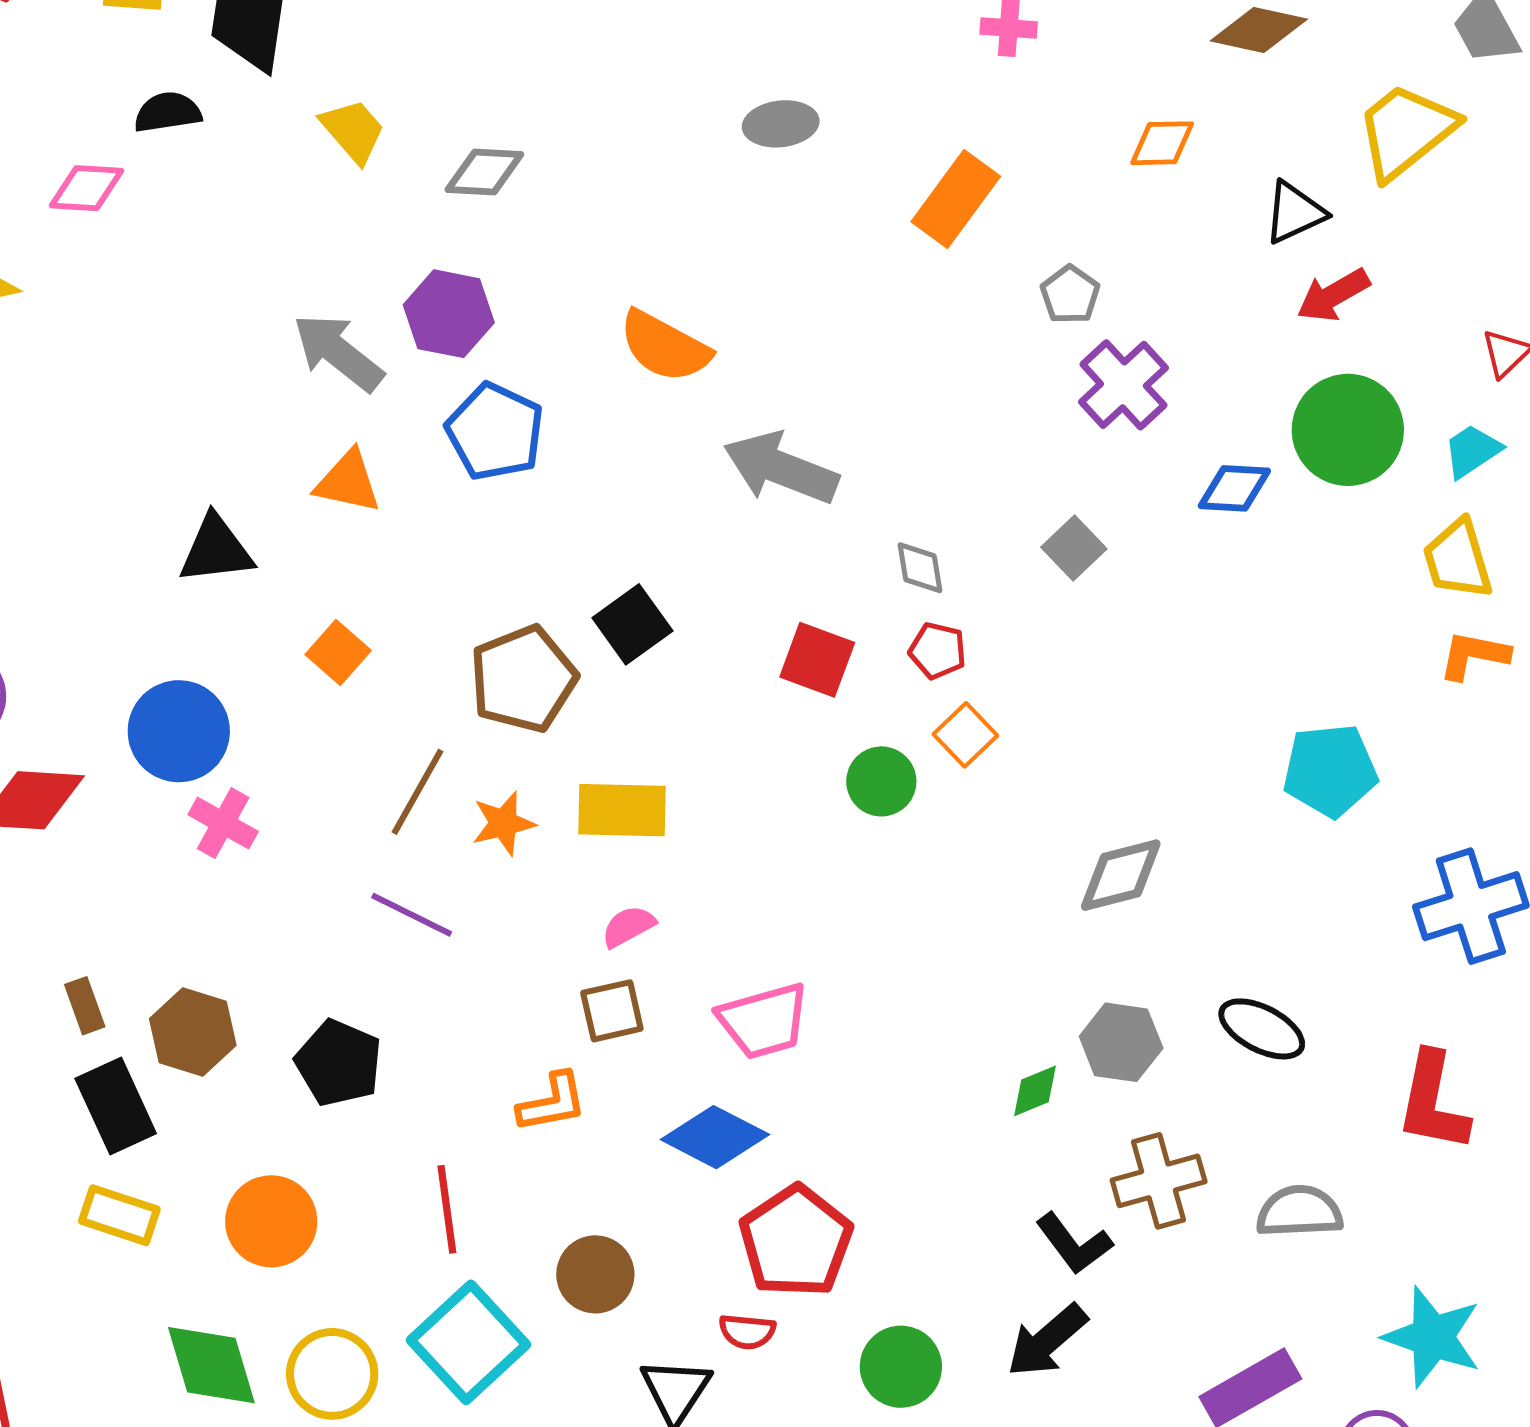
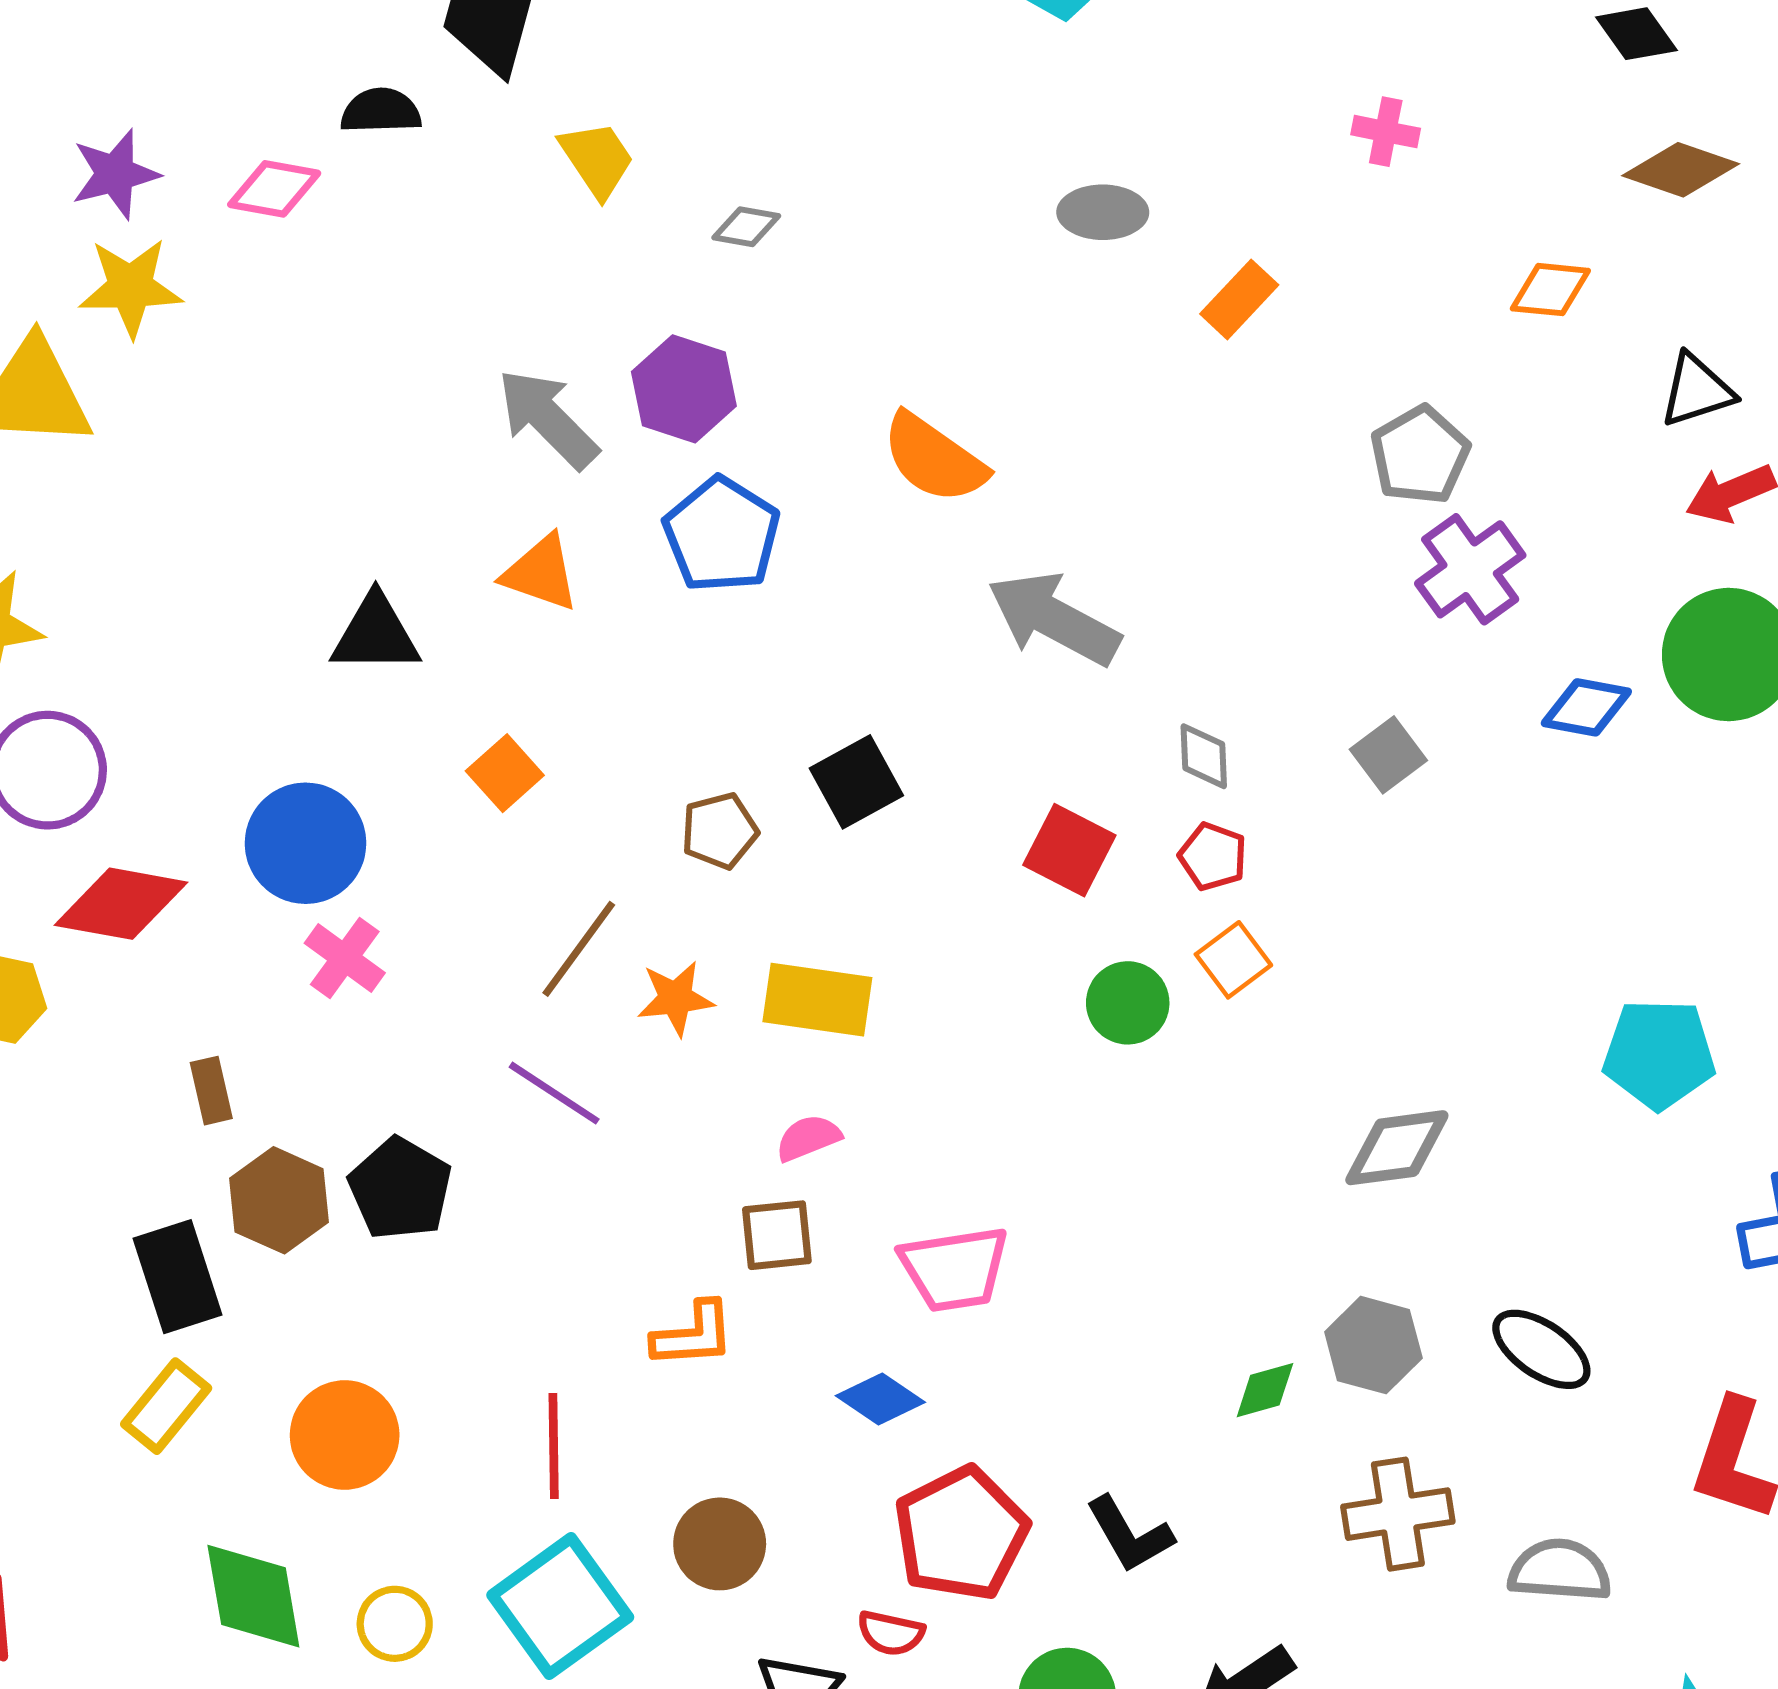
gray diamond: (484, 172) -> (746, 227), size x0.7
orange rectangle: (956, 199) -> (1239, 299), moved, size x0.7
gray pentagon: (1070, 295) -> (1420, 455), size x1.4
brown pentagon: (523, 679) -> (720, 831), size x0.6
brown rectangle: (85, 1006) -> (211, 1091), moved
black pentagon: (339, 1063) -> (400, 1189), moved
blue diamond: (715, 1137) -> (880, 1399), size x0.7
yellow rectangle: (119, 1215) -> (166, 1406), turned -76
black L-shape: (1074, 1244) -> (1130, 1534), moved
yellow circle: (332, 1374) -> (395, 1624), size x0.7

